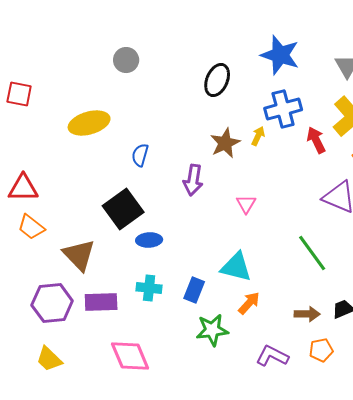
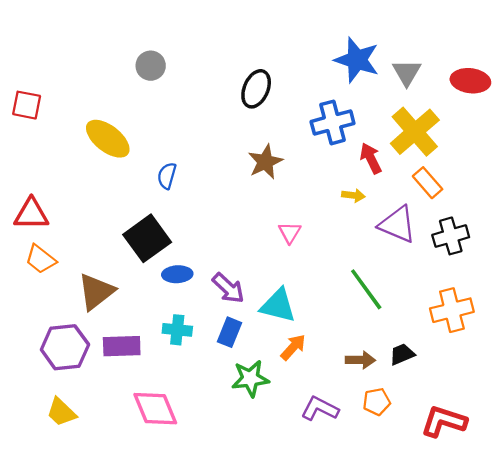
blue star: (280, 55) -> (357, 60), moved
yellow ellipse: (89, 123) -> (108, 139), turned 54
yellow arrow: (258, 136) -> (353, 195), moved, turned 72
purple arrow: (193, 180) -> (228, 288), moved, turned -56
brown triangle: (79, 255) -> (96, 292), turned 36

